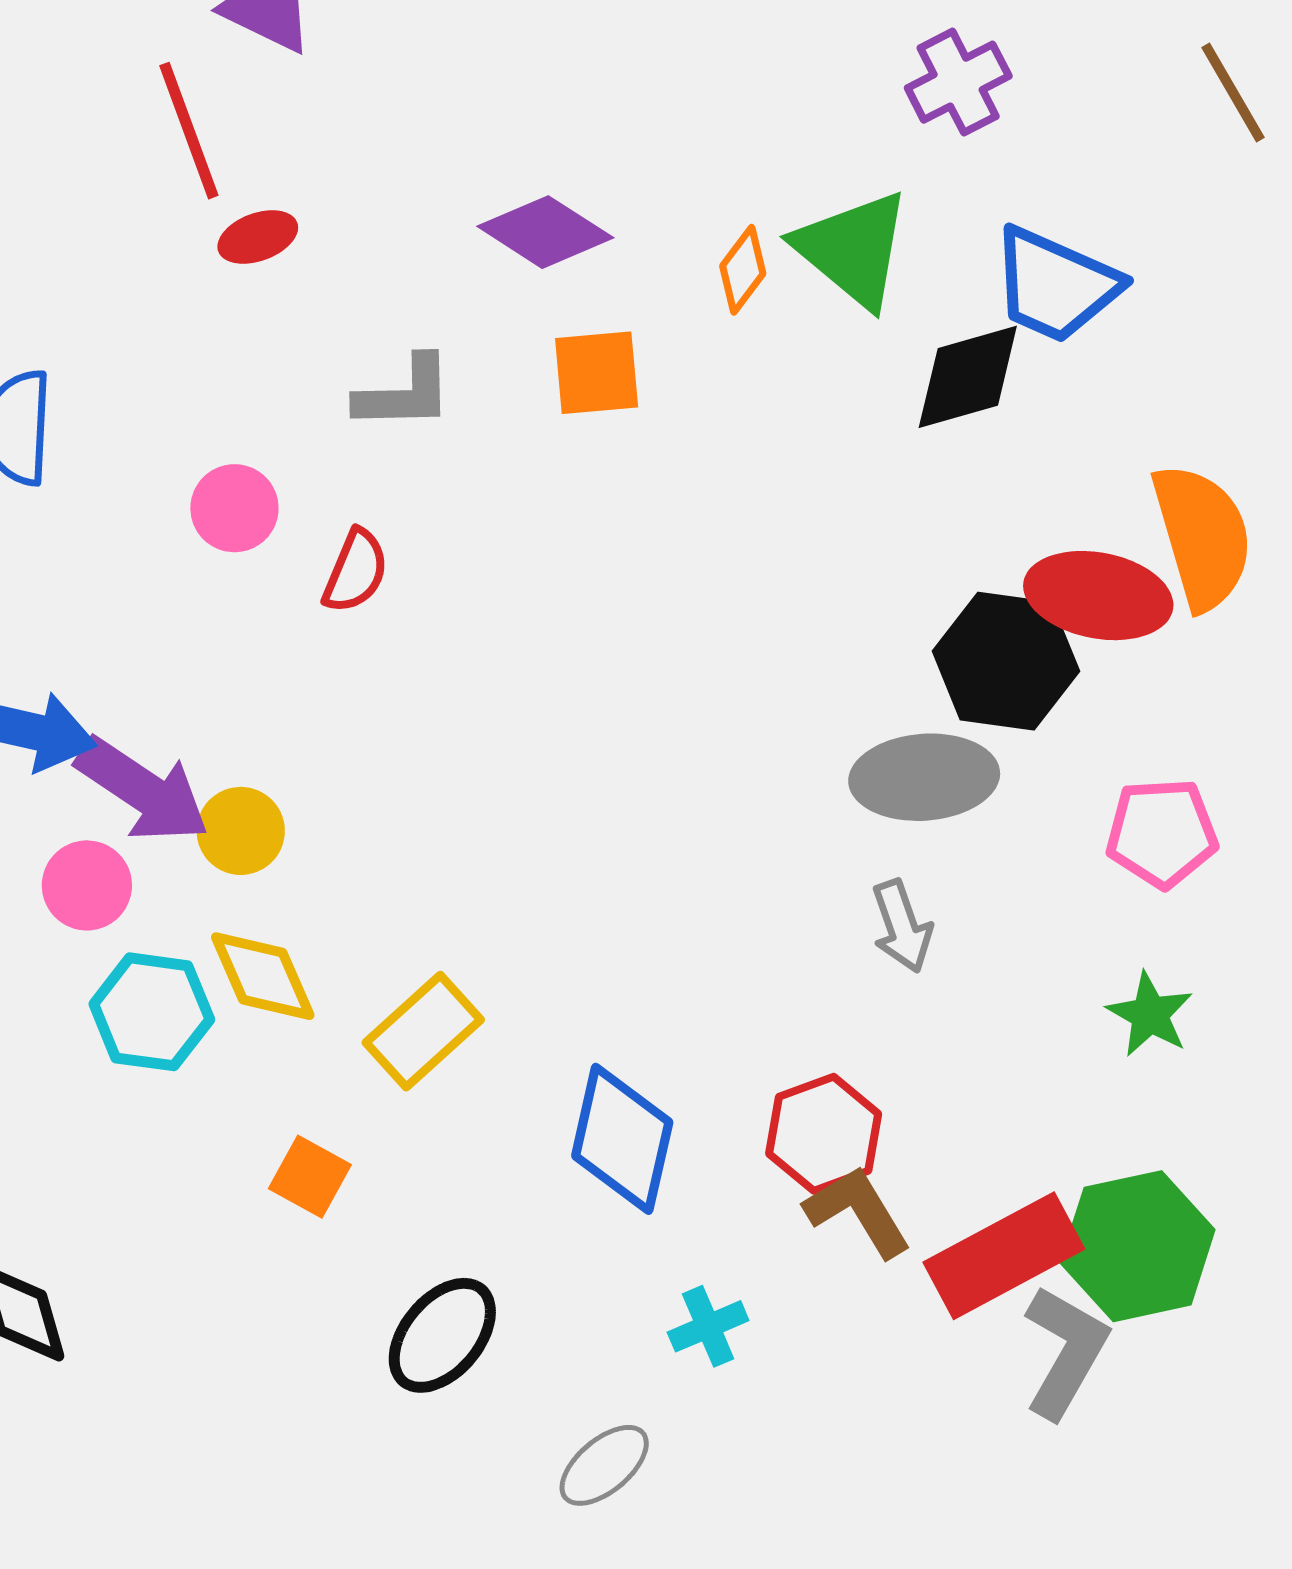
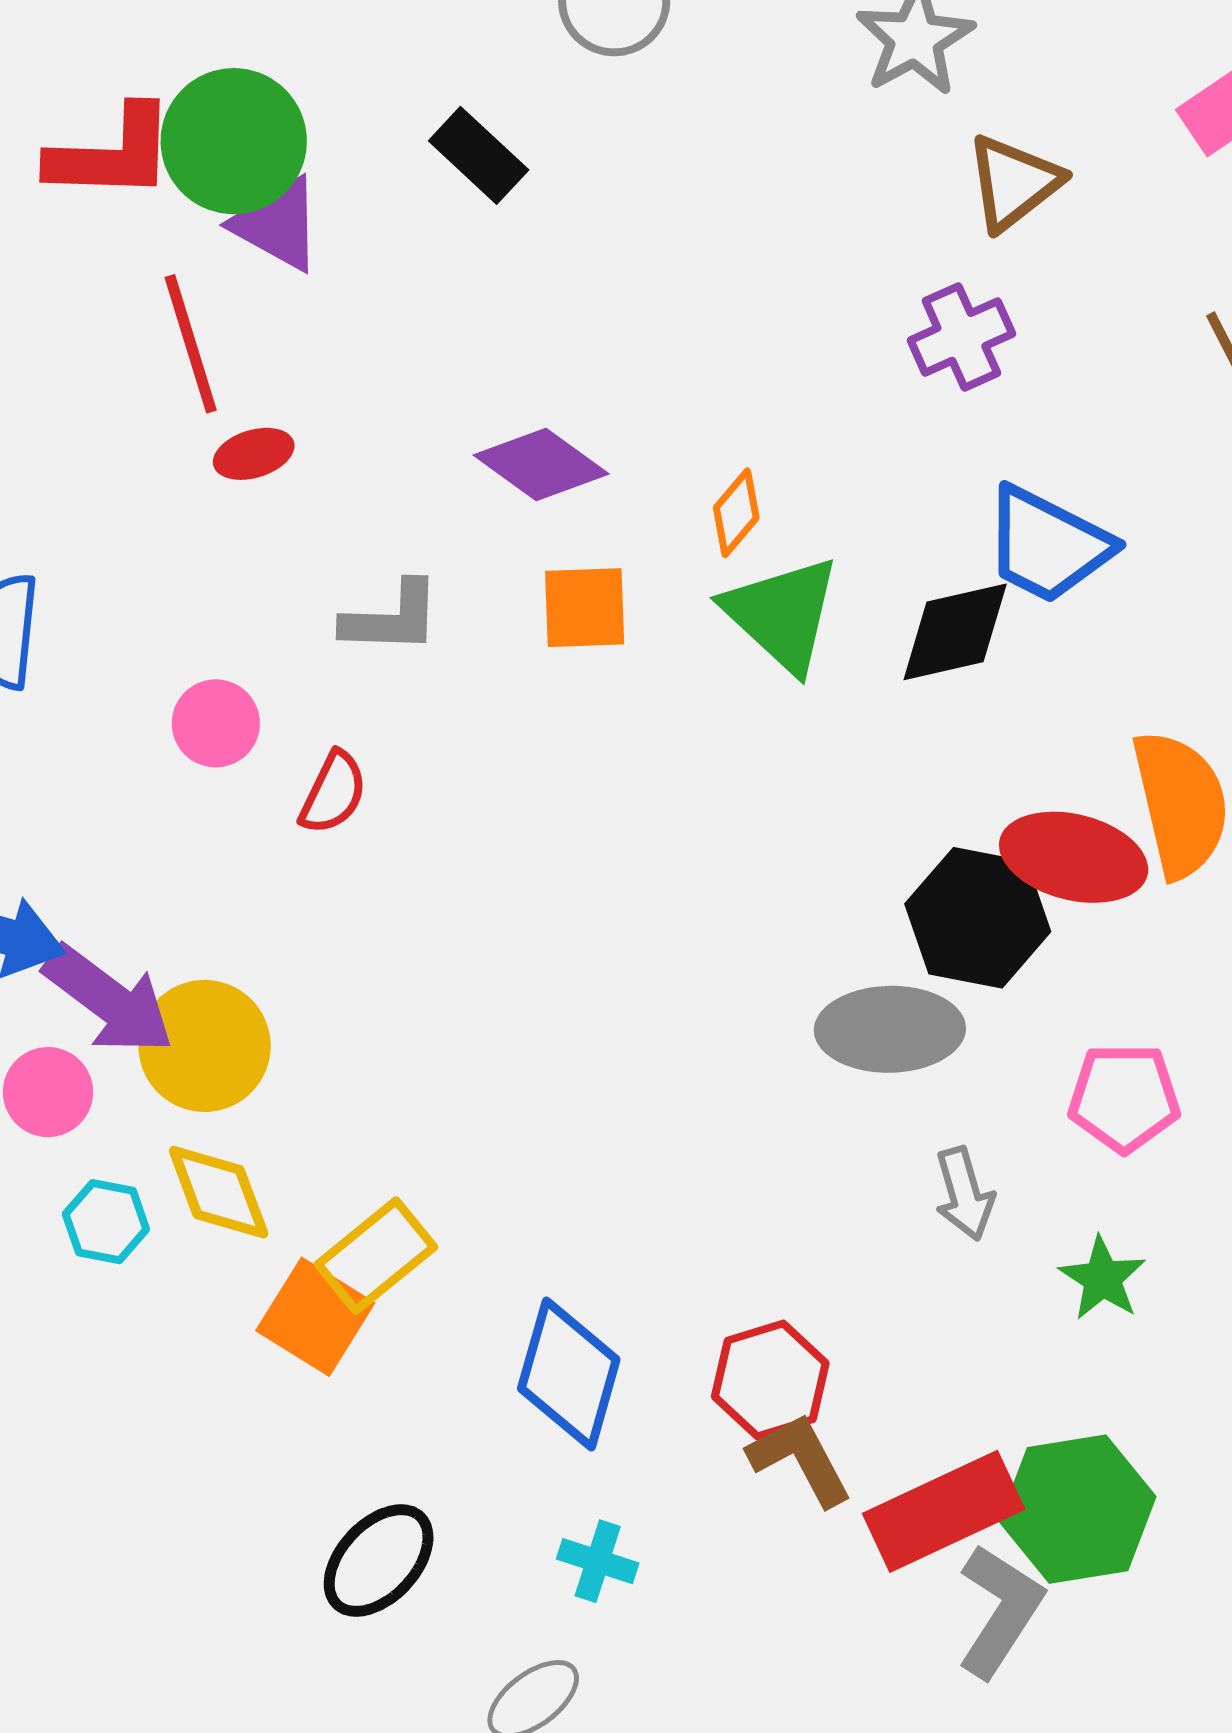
green triangle: (853, 249) -> (782, 614), moved
yellow circle: (241, 831) -> (205, 1046), size x1.5
gray arrow: (902, 926) -> (964, 1194), moved
cyan hexagon: (152, 1012) -> (106, 1222), size x0.7
orange square: (310, 1177) -> (315, 1317), moved, size x1.4
cyan cross: (708, 1326) -> (598, 1561), moved, turned 38

